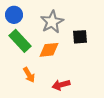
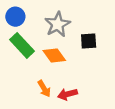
orange diamond: (49, 50) -> (54, 55), turned 60
orange arrow: (29, 75) -> (44, 89), moved

